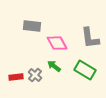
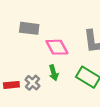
green arrow: (54, 66) -> (54, 73), turned -144

